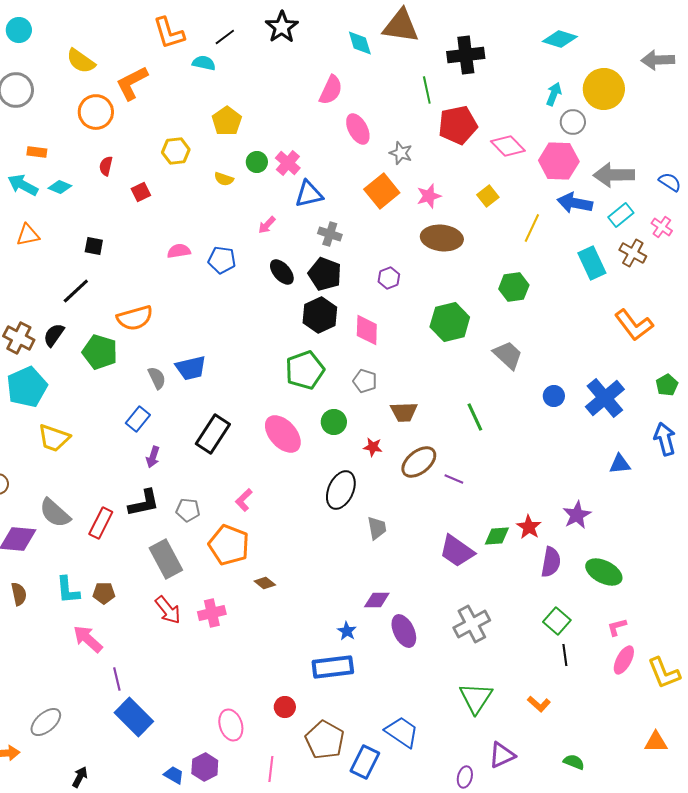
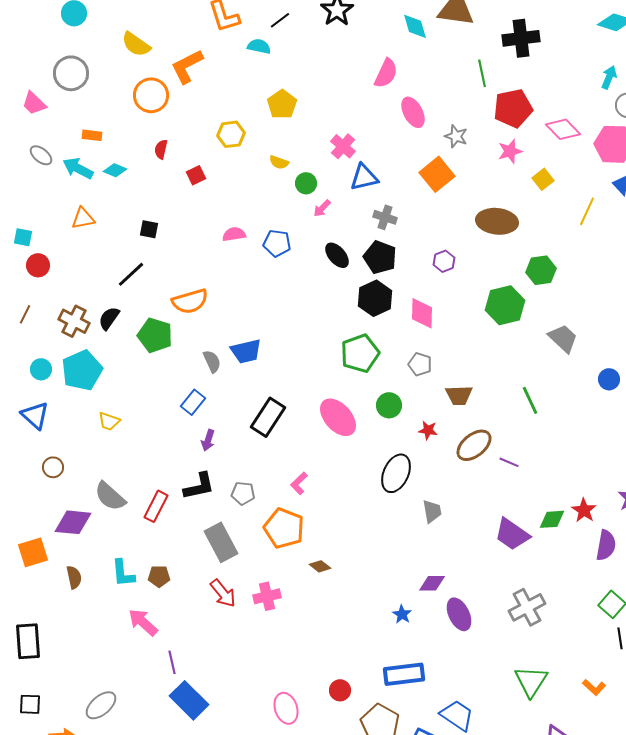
green circle: (257, 162) -> (306, 183), moved
pink star: (429, 196) -> (510, 151), moved
green hexagon: (514, 287) -> (541, 270), moved
yellow trapezoid: (54, 438) -> (109, 421), size x0.7
blue rectangle: (333, 667) -> (404, 674), moved

